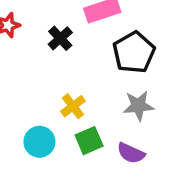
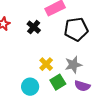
black pentagon: (134, 52) -> (76, 29), turned 30
gray star: (138, 106) -> (73, 65), moved

